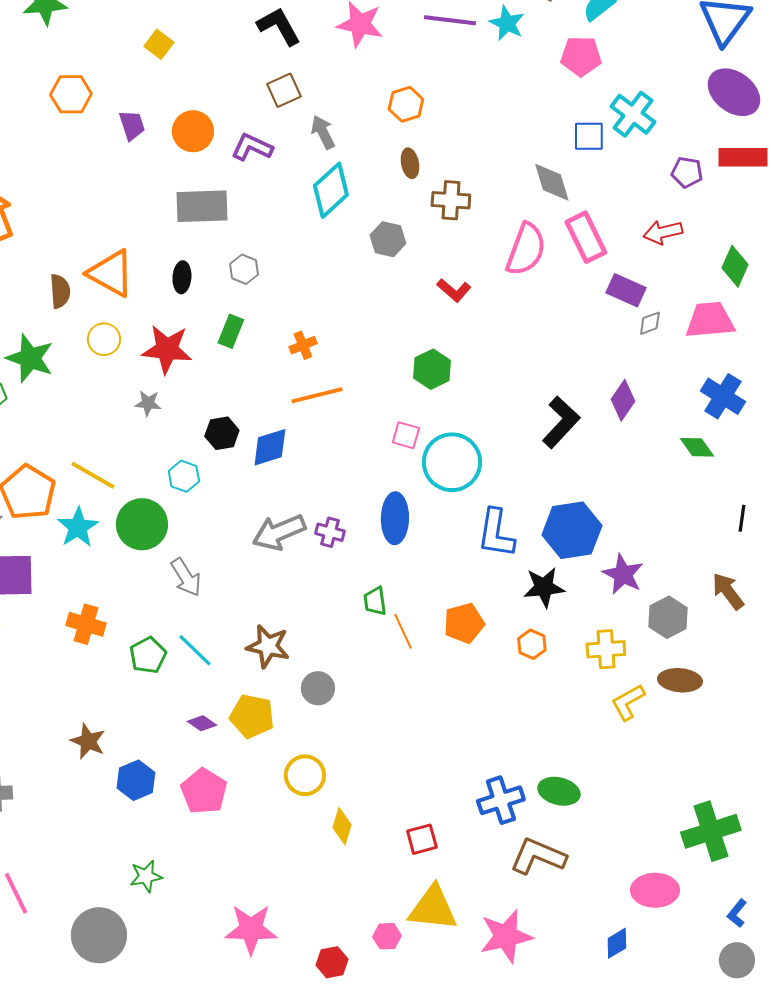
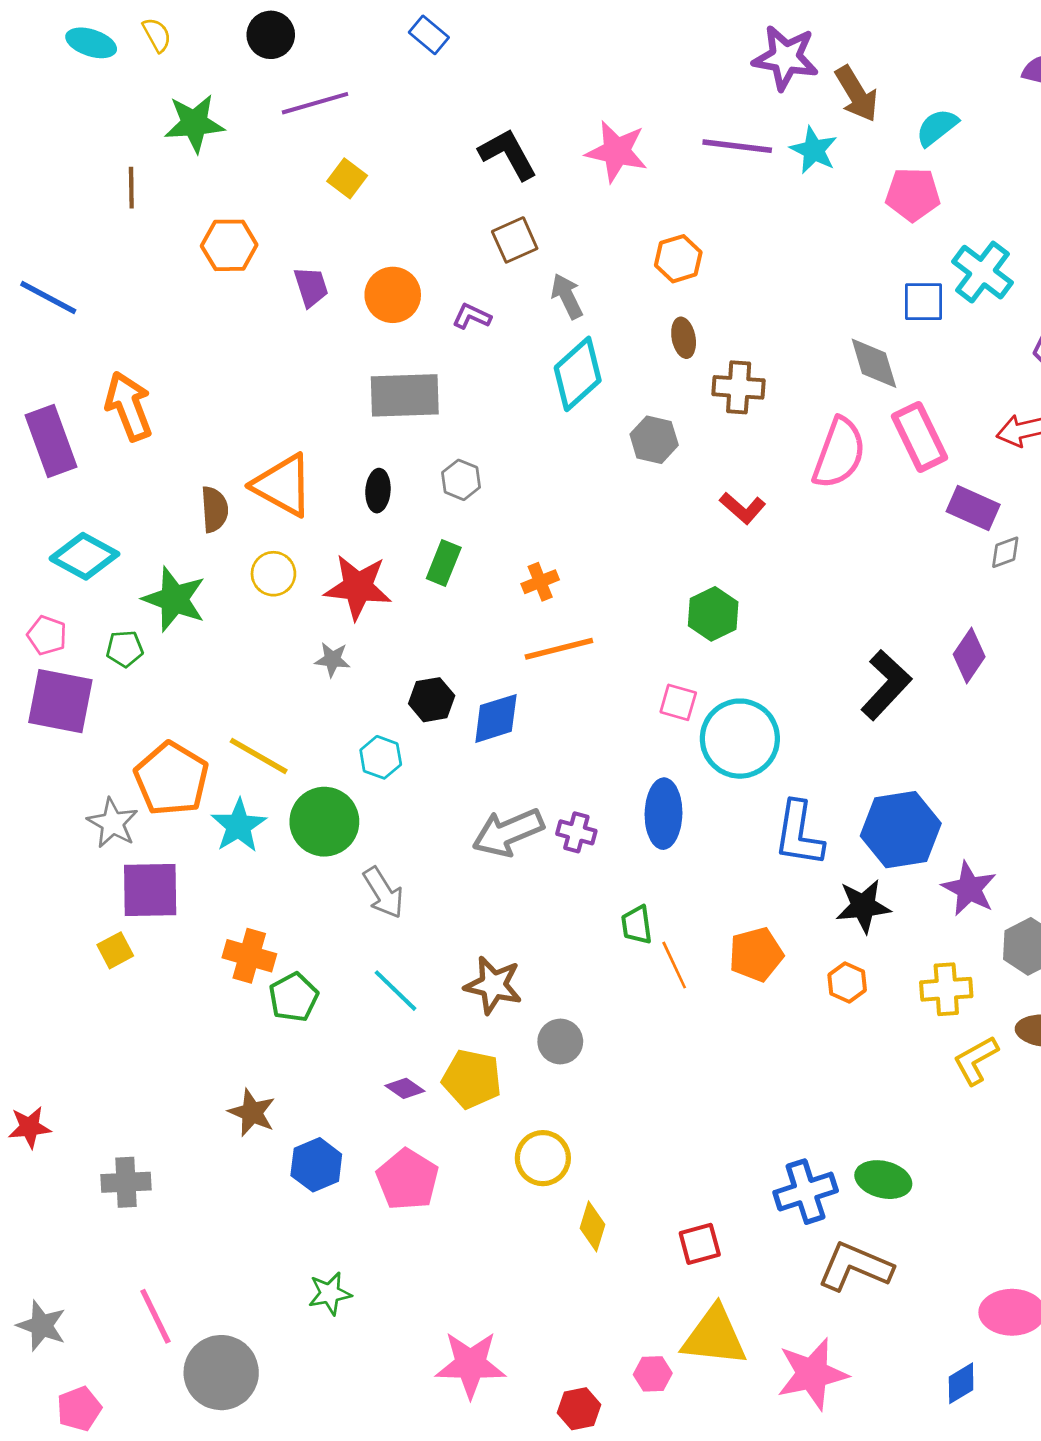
purple L-shape: (252, 147) -> (472, 316), size x0.7
green pentagon: (148, 655) -> (294, 997), moved
gray circle: (99, 935) -> (221, 1373), moved

